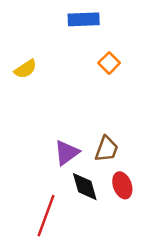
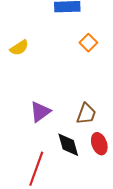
purple triangle: (67, 153) -> (40, 112), moved

